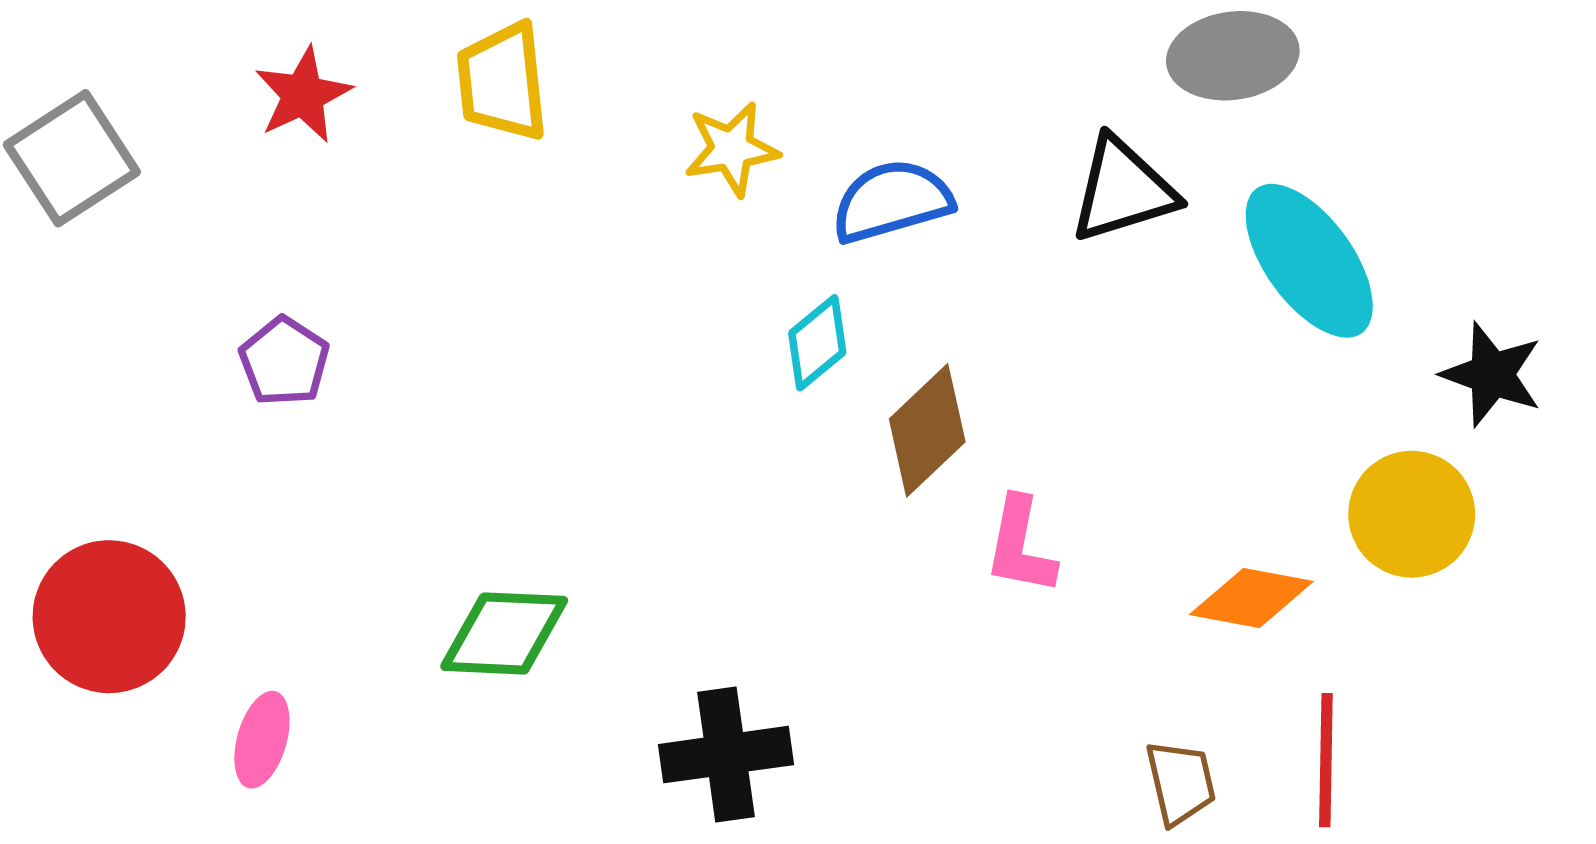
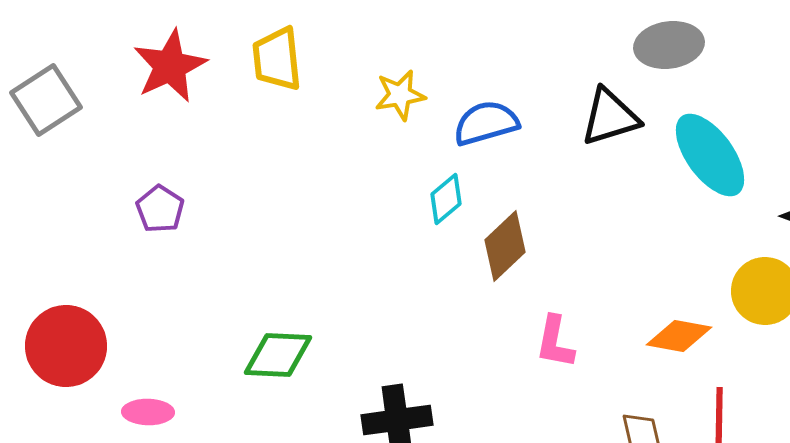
red star: (303, 95) -> (170, 66), size x1.4
pink L-shape: (1020, 546) -> (555, 342), moved
pink ellipse: (262, 740) -> (148, 412), turned 75

